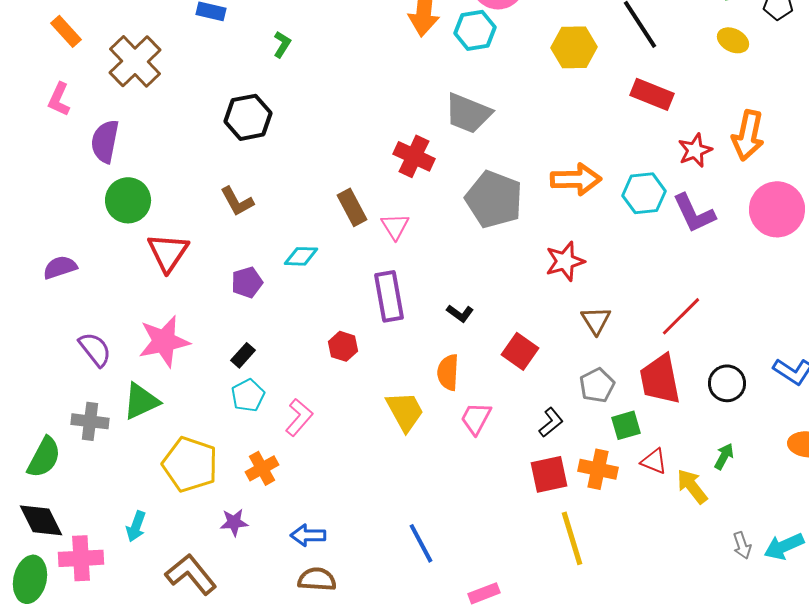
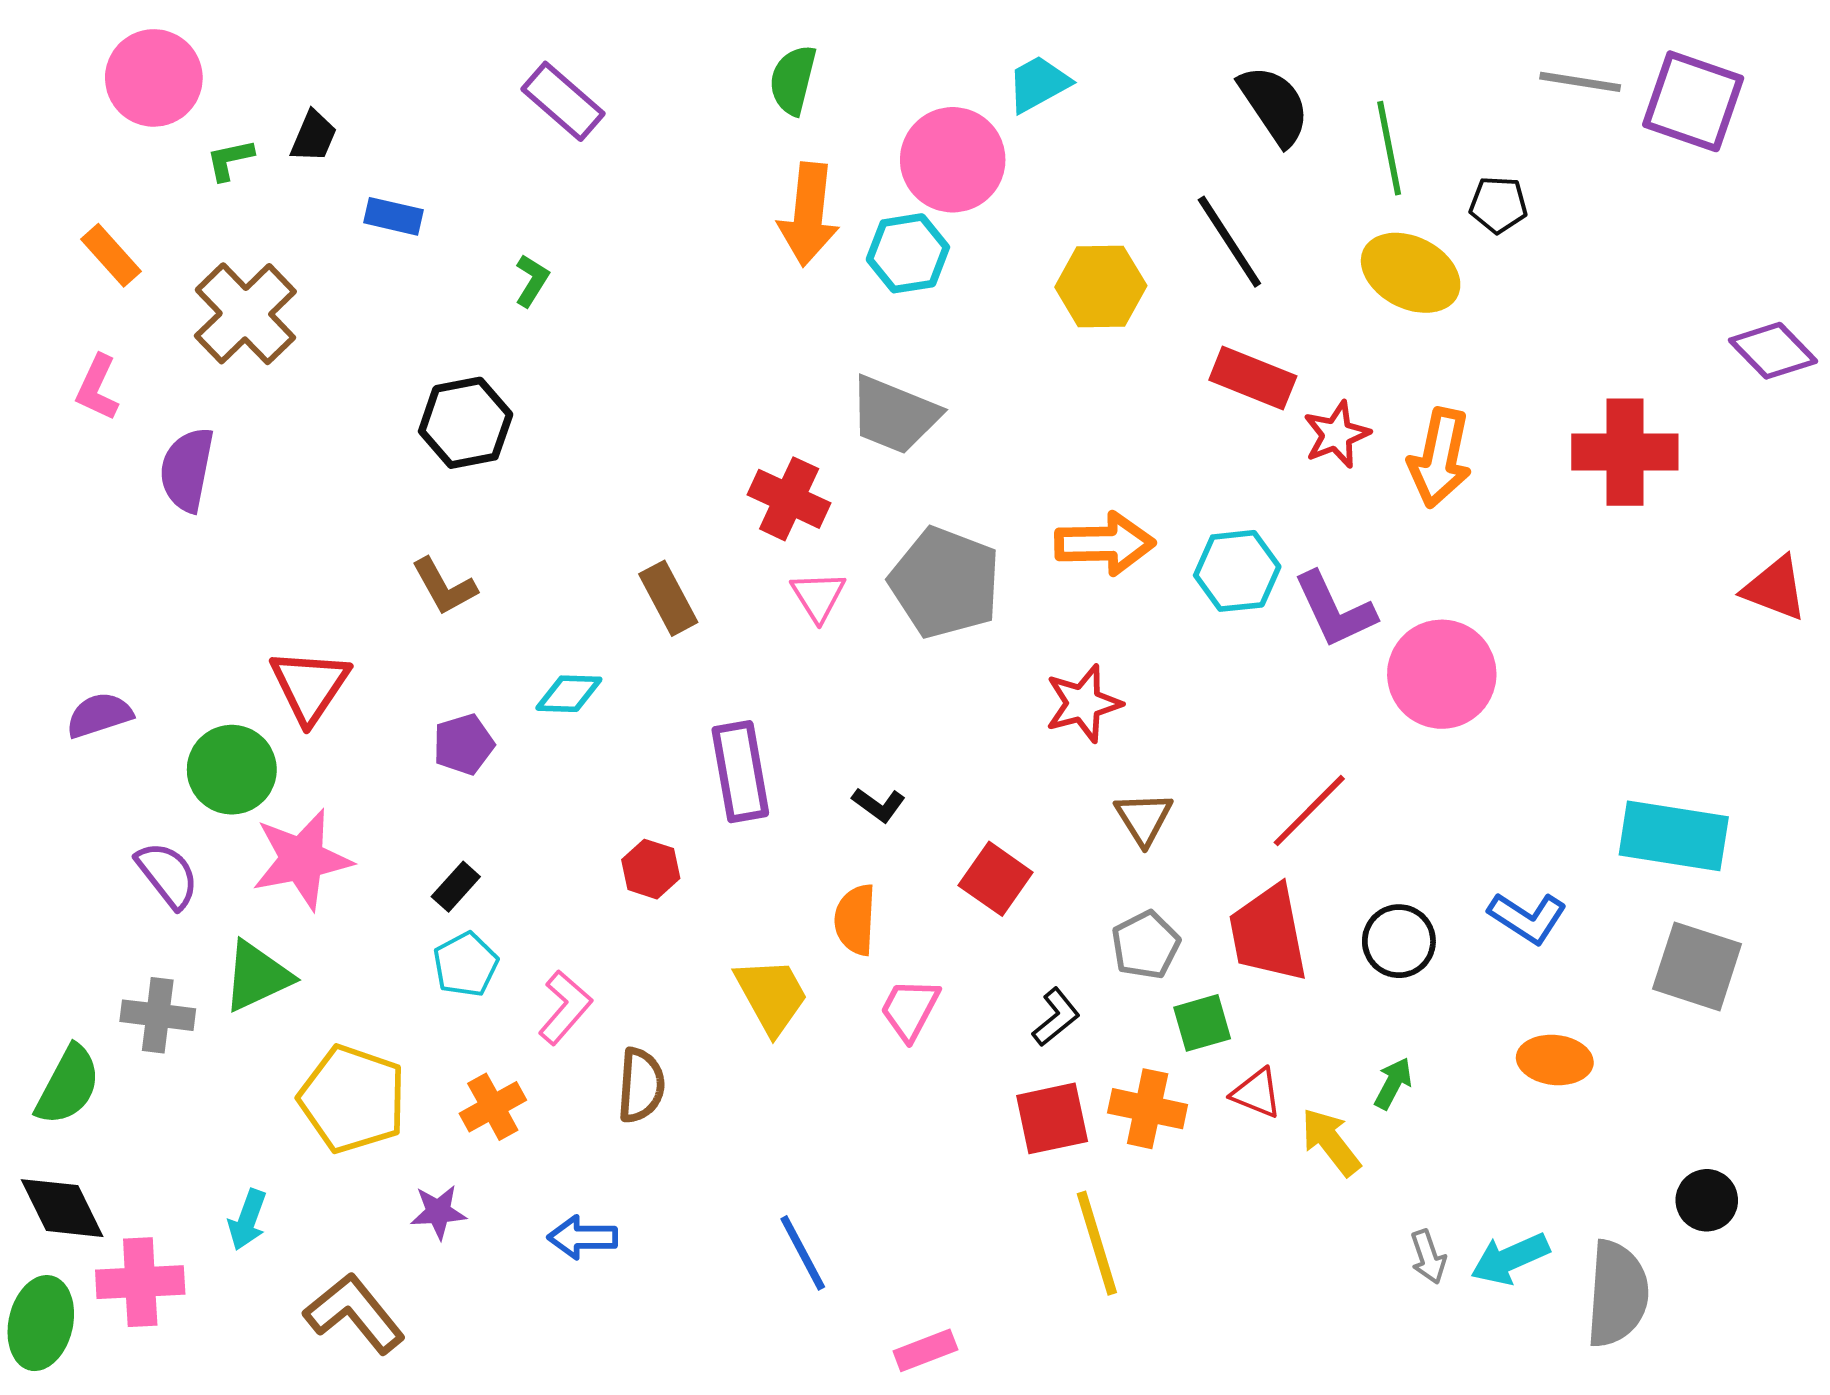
yellow ellipse: (733, 40) -> (1411, 273), size x1.6
red star: (695, 150) -> (1337, 435), moved
green circle: (128, 200) -> (232, 770), moved
pink circle: (777, 209) -> (1442, 674), moved
pink triangle: (395, 226) -> (818, 596), moved
brown semicircle: (317, 579) -> (641, 1085), moved, turned 90

